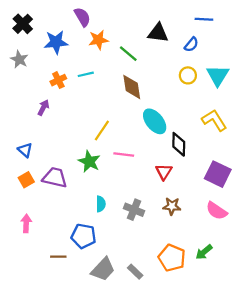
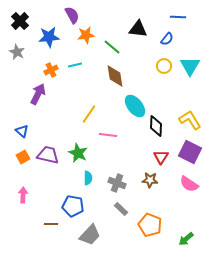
purple arrow: (43, 108) -> (38, 94), size x1.5
yellow L-shape: (214, 120) -> (190, 120), moved
green star: (89, 161) -> (78, 153), moved
red triangle: (164, 172) -> (161, 157), moved
green arrow: (204, 252) -> (186, 239), moved
gray rectangle: (135, 272) -> (121, 209), moved

